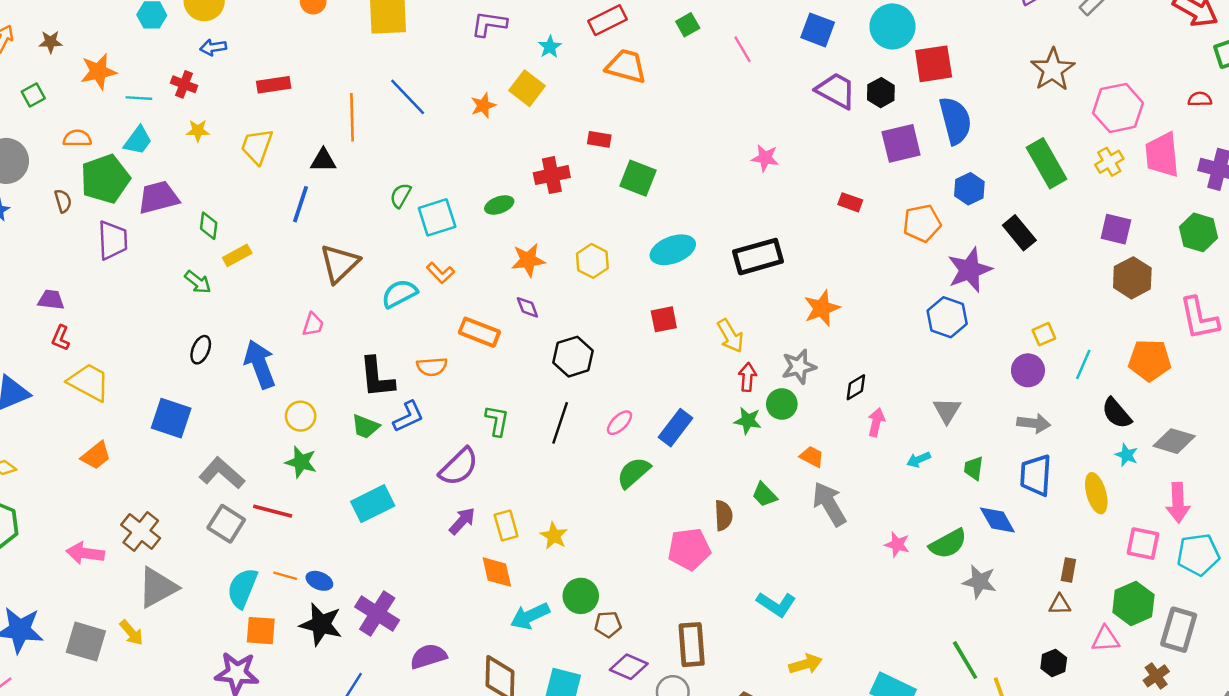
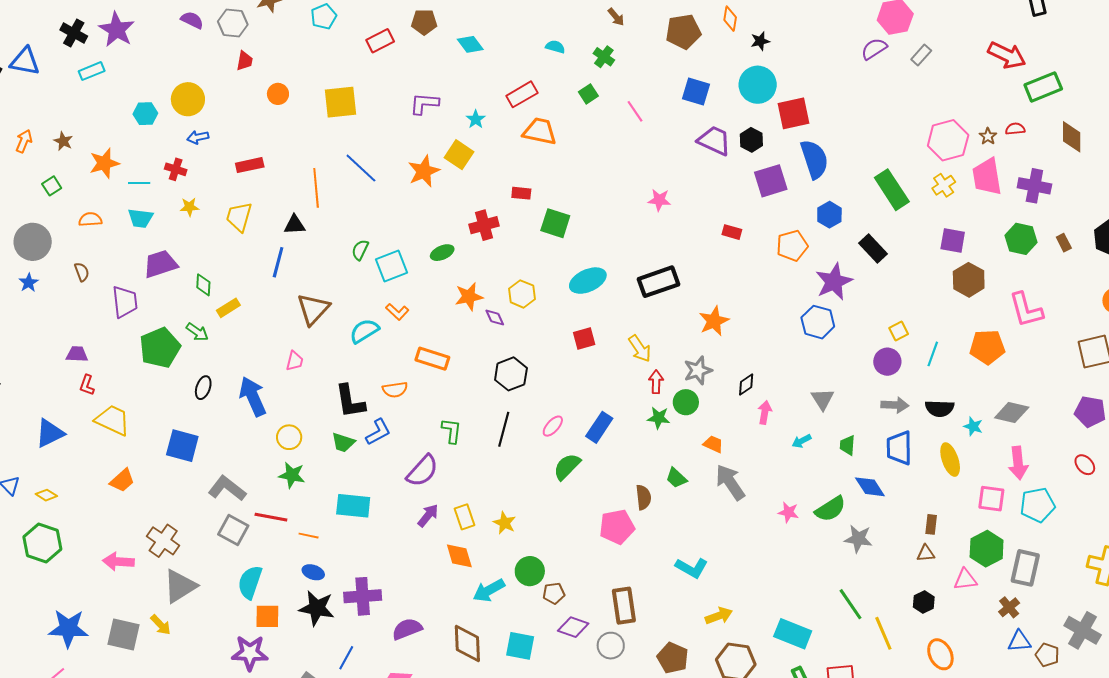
brown star: (51, 42) -> (63, 141), turned 30
brown star: (1053, 70) -> (988, 136), moved, size x0.5
orange star: (483, 105) -> (424, 171), size x1.5
cyan trapezoid: (138, 141) -> (140, 218), turned 64
green pentagon: (105, 179) -> (160, 348), moved
purple diamond: (527, 307) -> (495, 318), moved
black semicircle: (1117, 413) -> (940, 408), moved, turned -44
cyan rectangle: (373, 504) -> (353, 506), turned 36
orange line: (285, 576) -> (309, 536), moved
purple cross: (377, 614) -> (363, 596), turned -33

